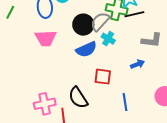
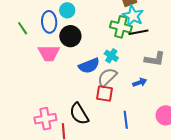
green line: (10, 12) -> (23, 28), moved, turned -64
gray semicircle: (100, 21) -> (107, 77), moved
black circle: (83, 25) -> (70, 36), moved

